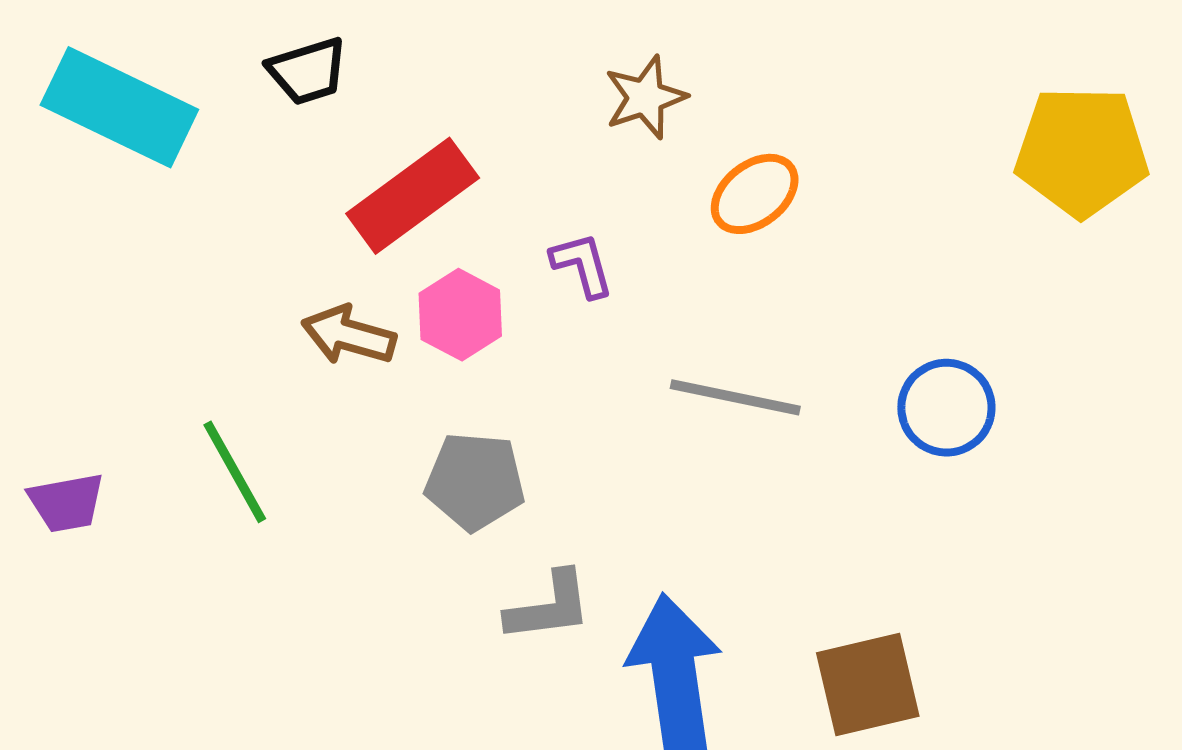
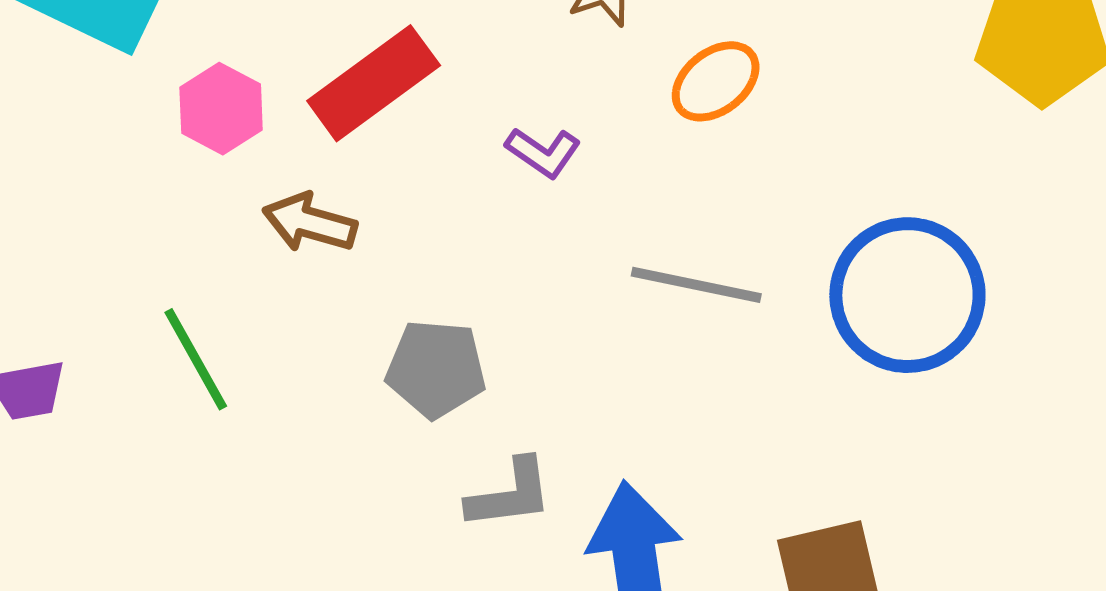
purple L-shape: (582, 265) -> (543, 152), turned 140
pink hexagon: (460, 315) -> (221, 109), moved
blue circle: (946, 408) -> (907, 295), size x1.6

